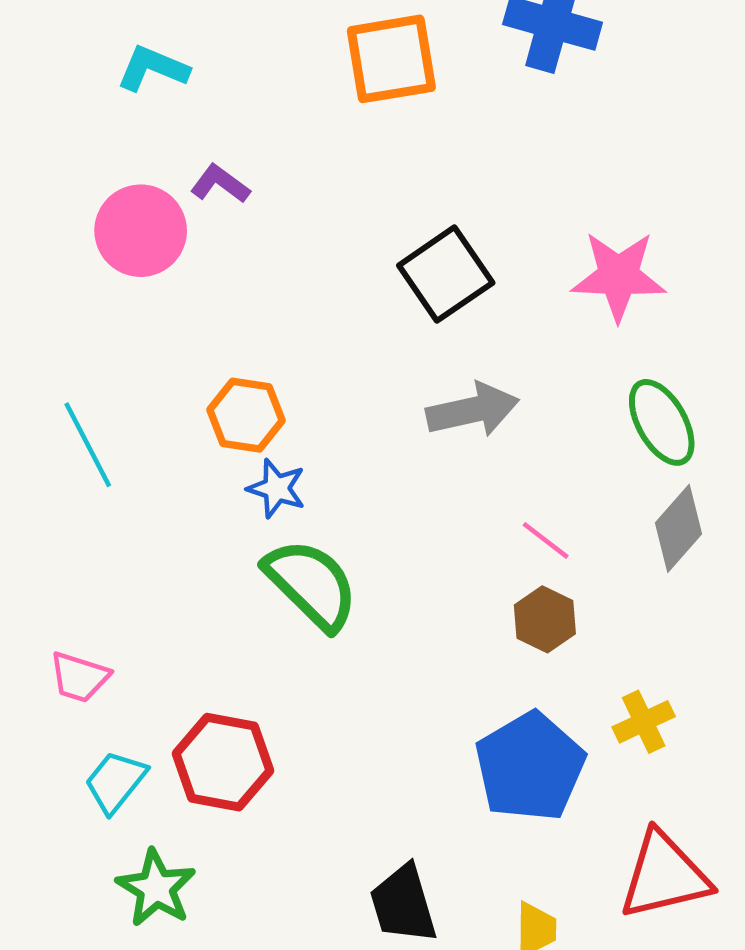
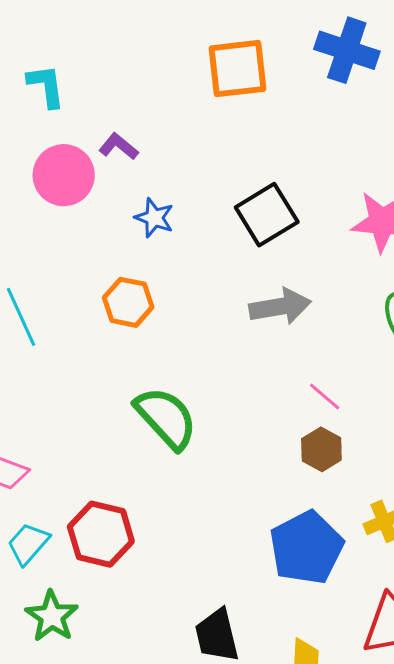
cyan L-shape: (153, 68) -> (46, 86), moved, turned 57
blue star: (277, 488) -> (154, 218), moved

